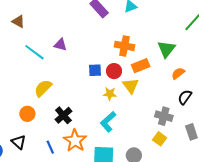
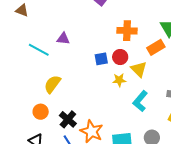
brown triangle: (18, 21) -> (22, 10), moved
orange rectangle: (141, 66) -> (156, 47), moved
black cross: (63, 115) -> (68, 119), moved
cyan L-shape: (108, 122) -> (140, 101), moved

